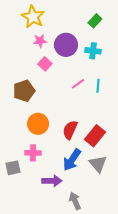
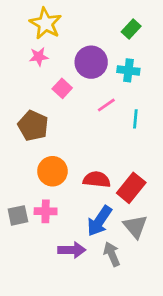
pink star: (40, 41) -> (39, 57), moved
pink line: (78, 84) -> (106, 105), moved
brown pentagon: (24, 91) -> (33, 126), turned -30
red semicircle: (70, 130) -> (97, 180), turned 72
gray square: (13, 168) -> (18, 215), moved
gray arrow: (75, 201) -> (112, 254), moved

